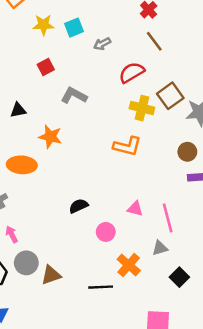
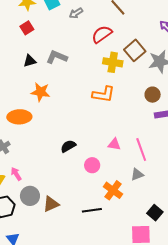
red square: (46, 67) -> (27, 28), moved
black triangle: (18, 110) -> (30, 61), moved
black square: (179, 277) -> (155, 213), moved

